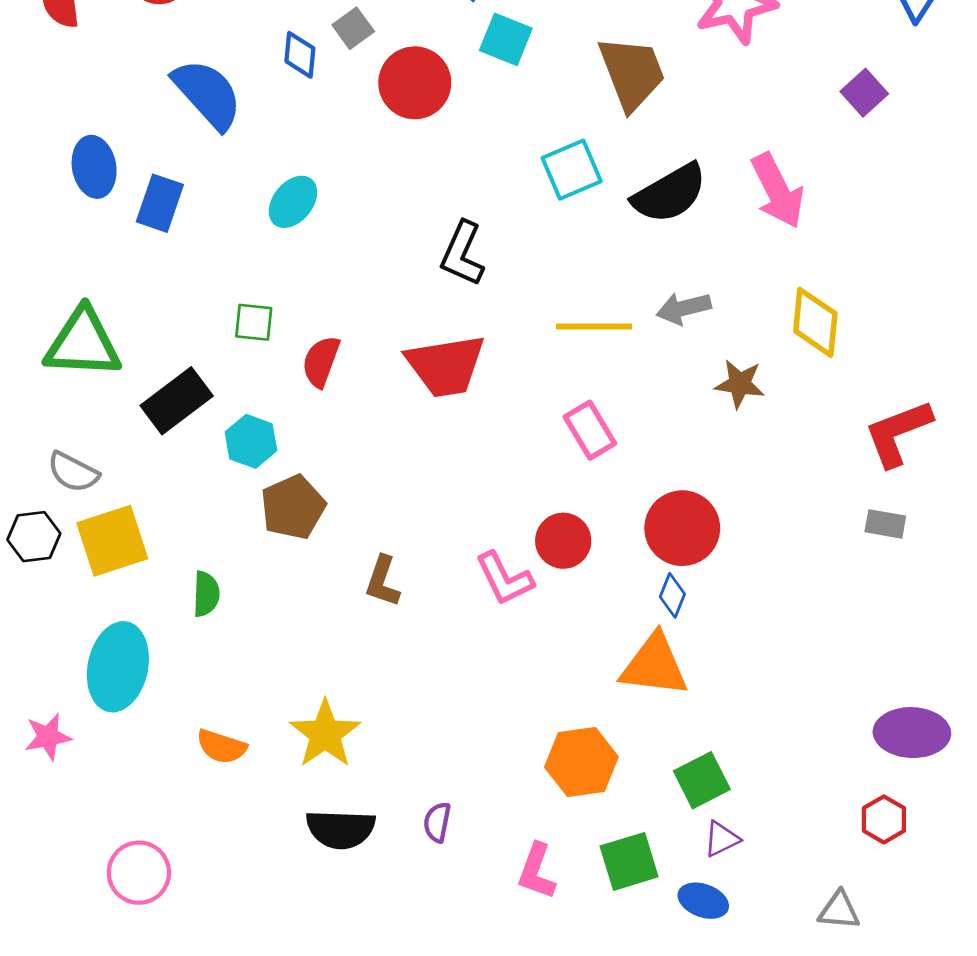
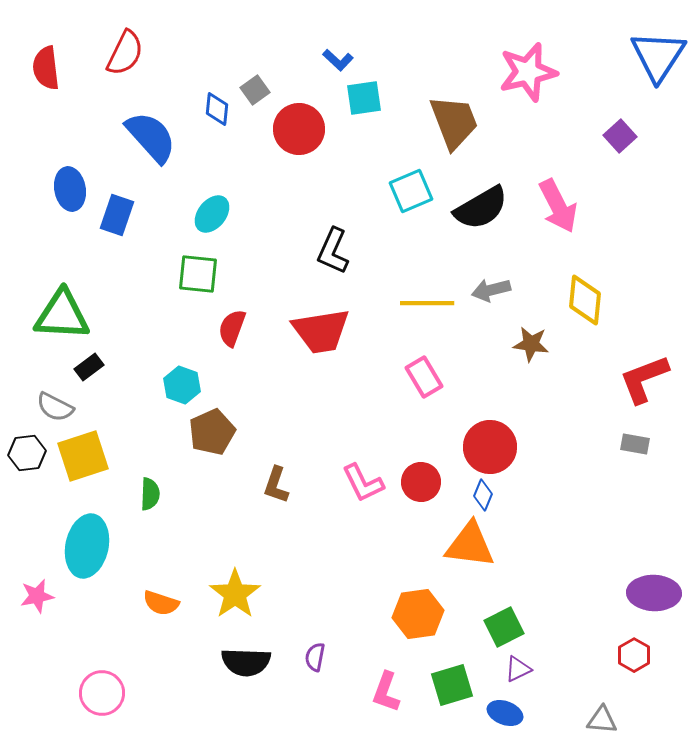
cyan square: (506, 39) -> (364, 98), turned -30
green square: (254, 322) -> (198, 274), moved, size x1.4
black rectangle: (177, 401) -> (89, 367), moved, size x0.6
red circle: (563, 541) -> (421, 482), moved

